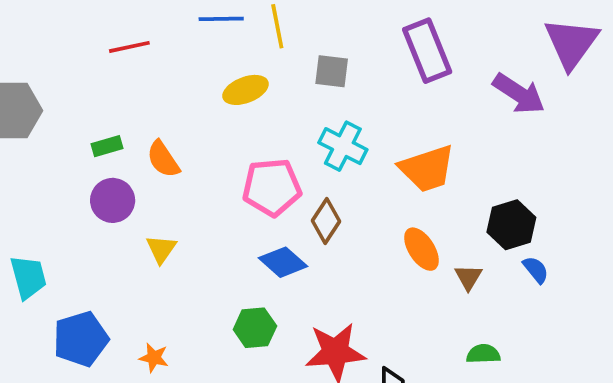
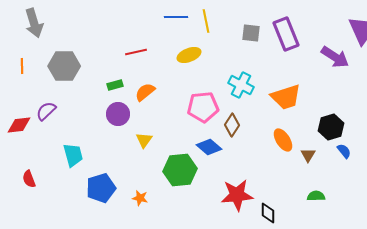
red line: (129, 47) -> (136, 52), moved
gray square: (332, 71) -> (251, 33), moved
orange semicircle: (163, 159) -> (145, 92), turned 85
green hexagon: (255, 328) -> (180, 170), moved, size x1.5

